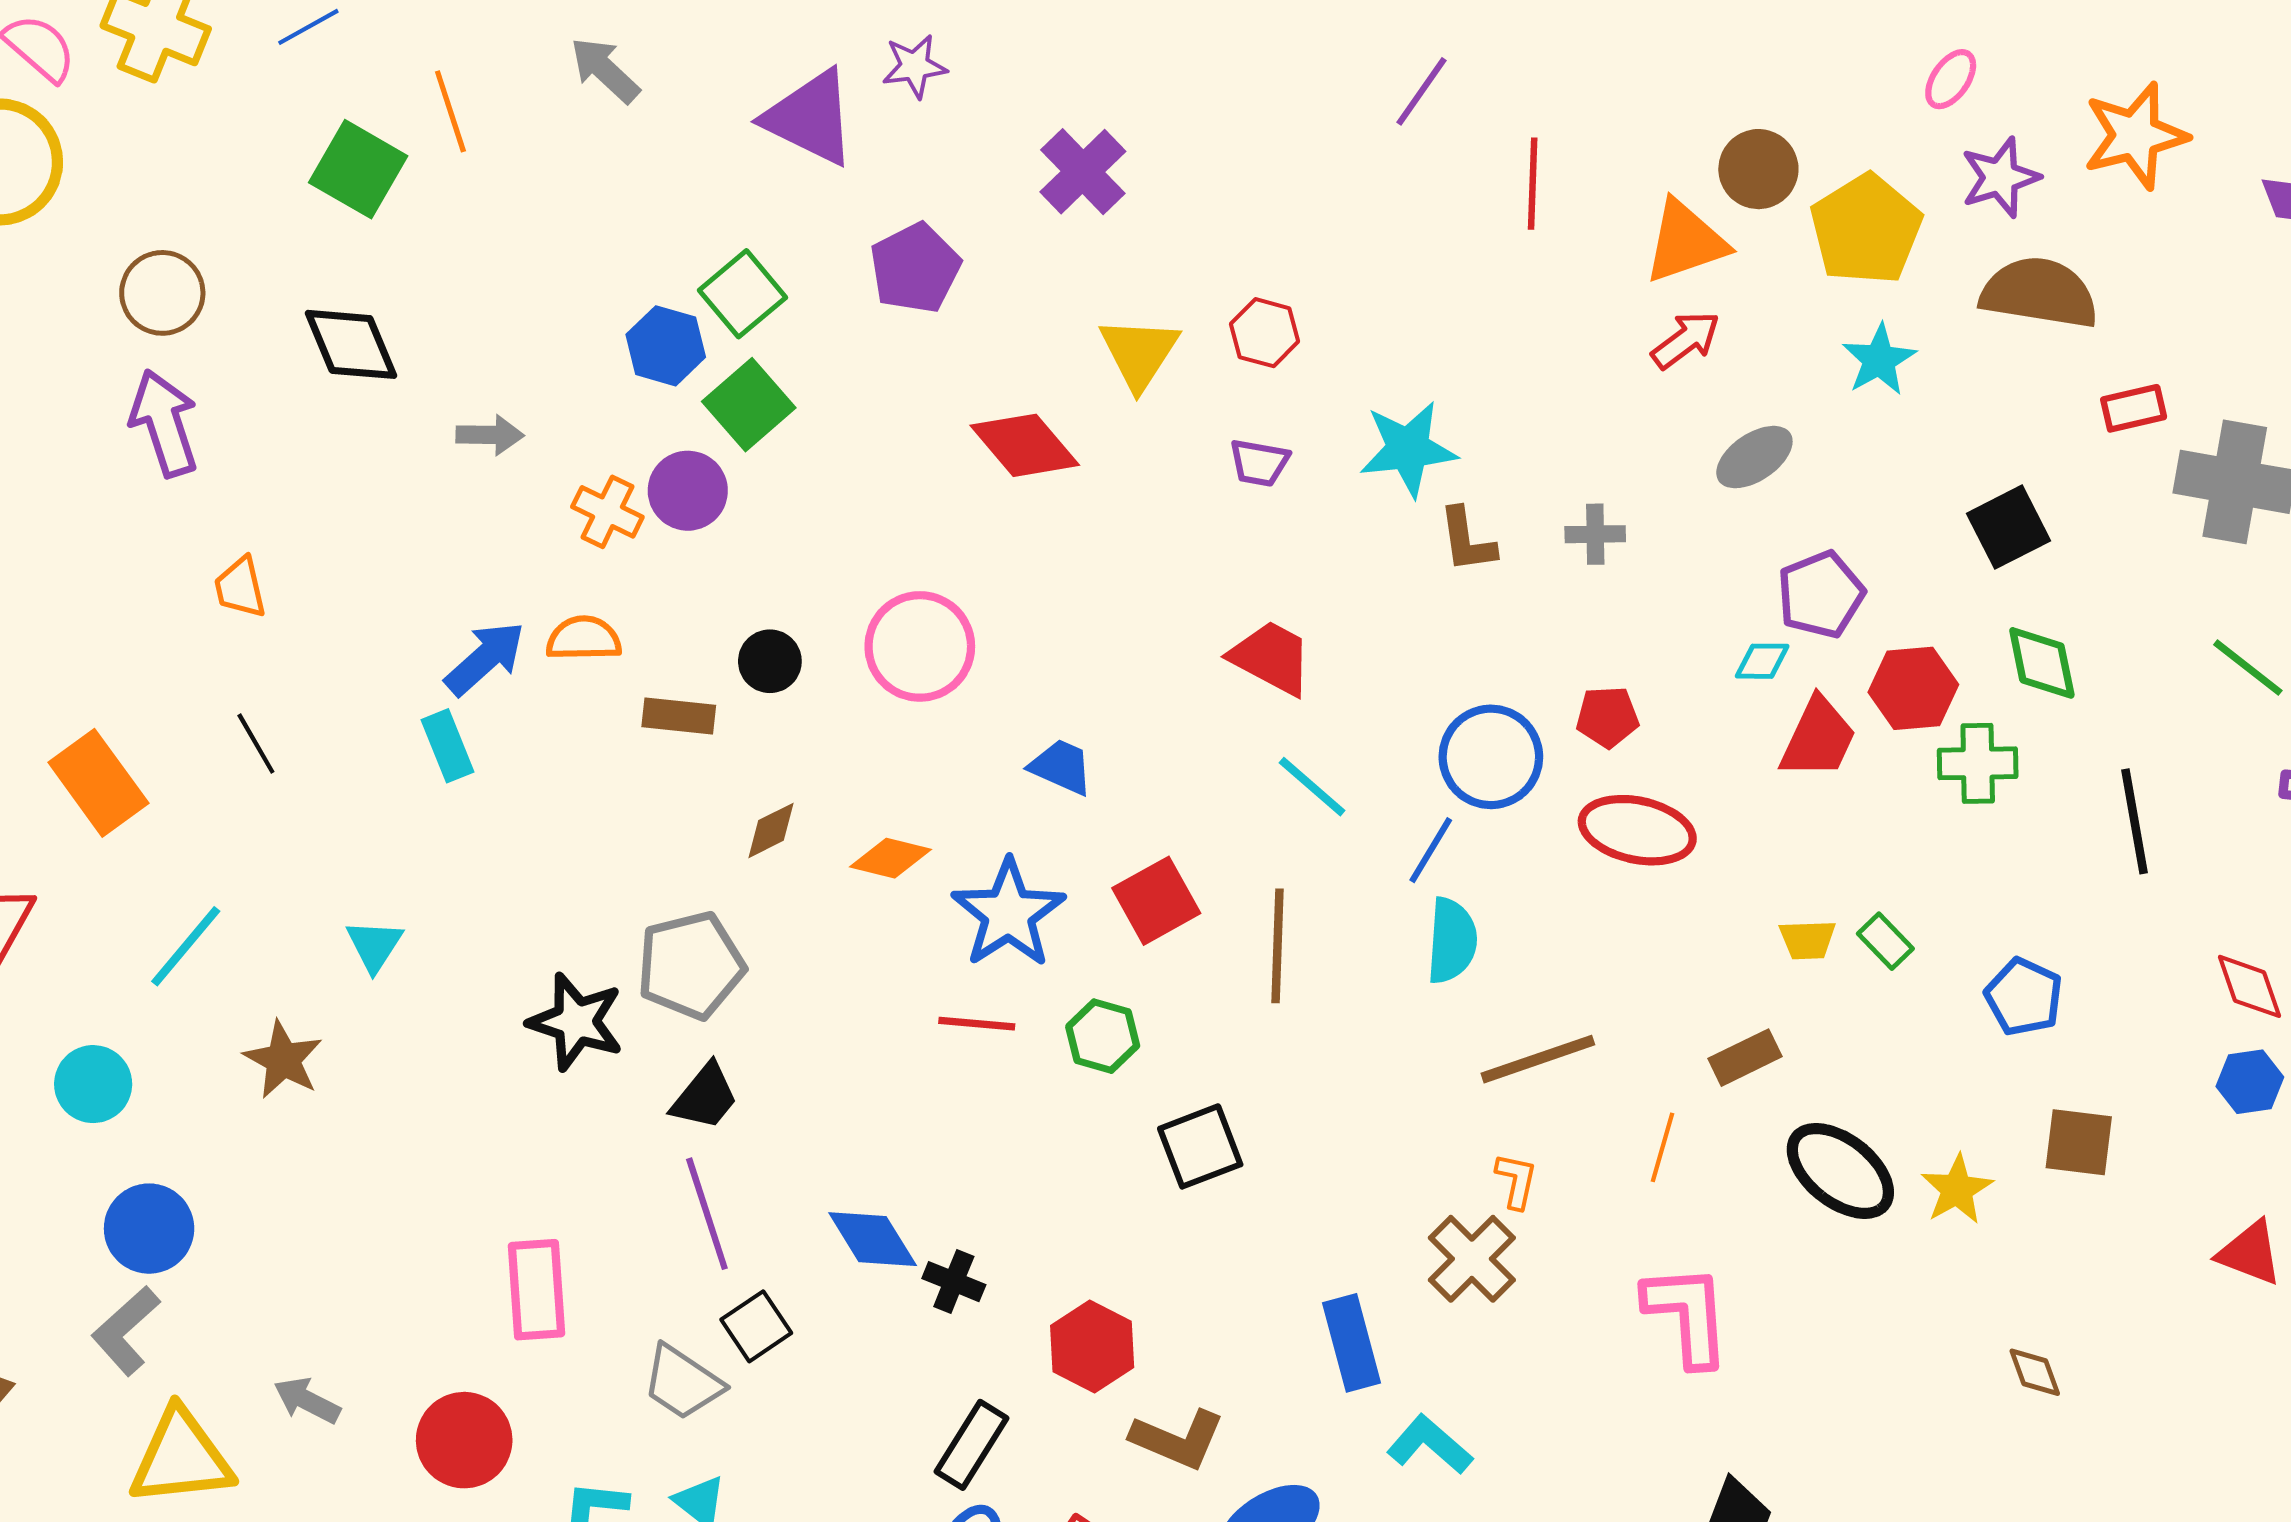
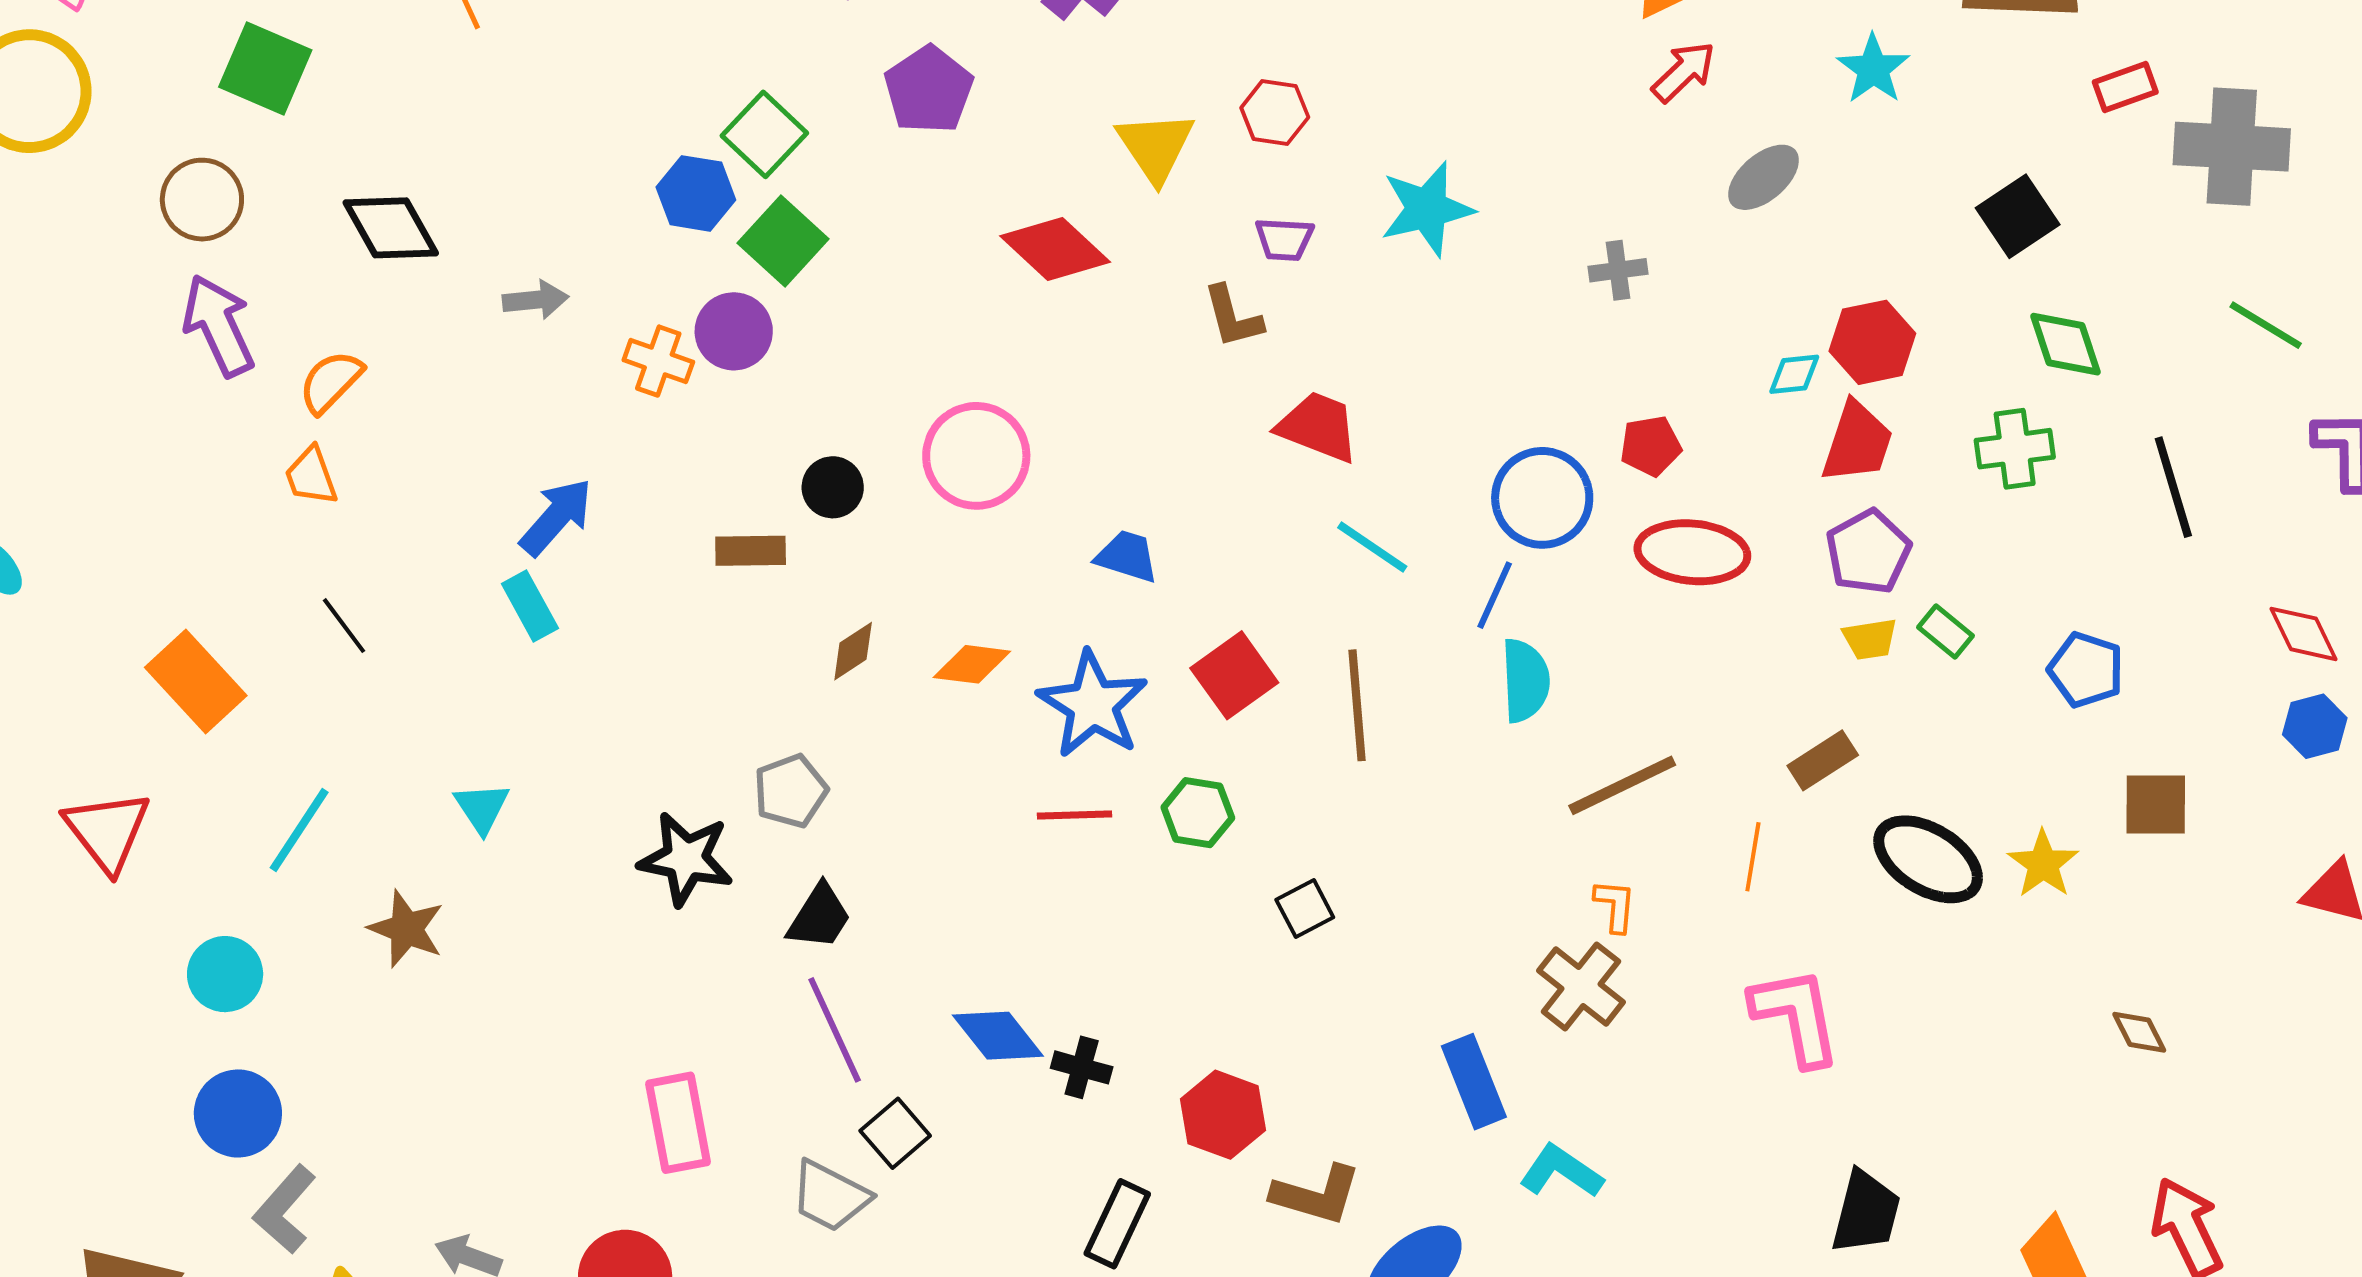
green square: (358, 169) -> (265, 69), moved
brown L-shape: (1467, 540) -> (1233, 317), moved
purple pentagon: (1821, 595) -> (1868, 552), moved
orange semicircle: (584, 639) -> (331, 382), moved, turned -38
red hexagon: (1913, 688) -> (1872, 342), moved
gray pentagon: (691, 965) -> (791, 791), size x0.7
black square: (1200, 1146) -> (1305, 908), size x0.7
blue circle: (149, 1229) -> (238, 1113), moved

